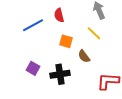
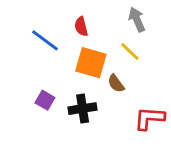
blue line: (33, 25) -> (45, 40), turned 65
orange square: (66, 41) -> (91, 63), size x1.6

